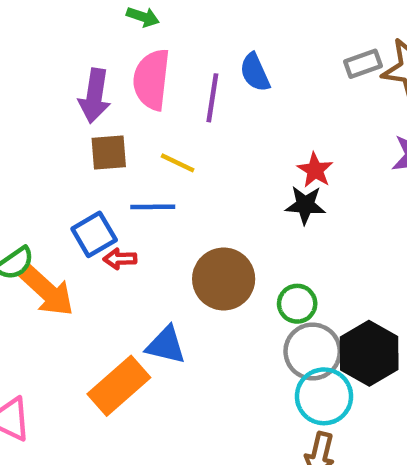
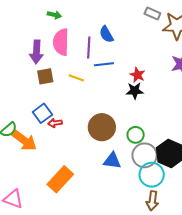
gray rectangle: (363, 64) -> (152, 14), moved, turned 49
blue line: (153, 207) -> (104, 64), moved
blue triangle: (166, 345) -> (112, 161), moved

